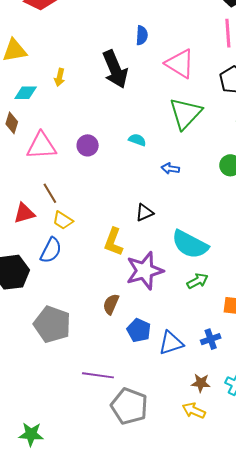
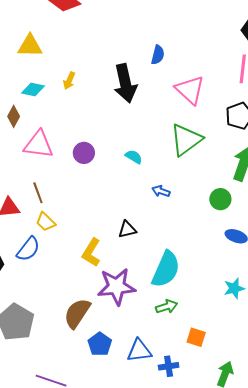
cyan semicircle: (190, 244) -> (166, 269), turned -105
brown semicircle: (111, 304) -> (77, 313), size x1.5
blue triangle: (171, 343) -> (139, 351), moved

